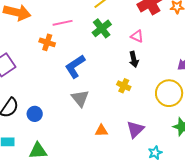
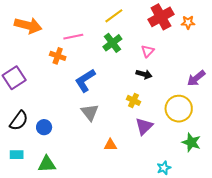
pink triangle: (137, 36) -> (148, 51), turned 48
black arrow: (134, 59) -> (144, 74), turned -63
purple triangle: (135, 129) -> (144, 126), moved

